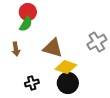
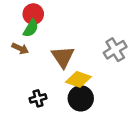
brown triangle: (53, 48) -> (63, 57), turned 40
brown arrow: (16, 49) -> (20, 48), moved, turned -56

